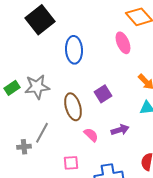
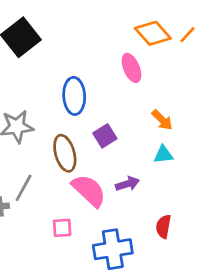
blue ellipse: (74, 50) -> (74, 96), moved
pink semicircle: (91, 135) -> (89, 191), size x1.8

